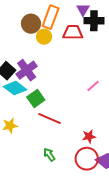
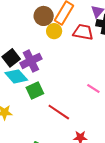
pink line: (93, 86) -> (93, 88), turned 64
red line: (49, 118) -> (59, 112), moved

